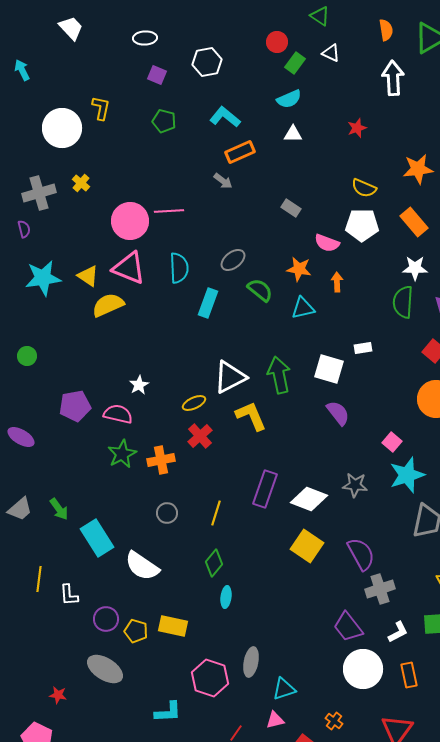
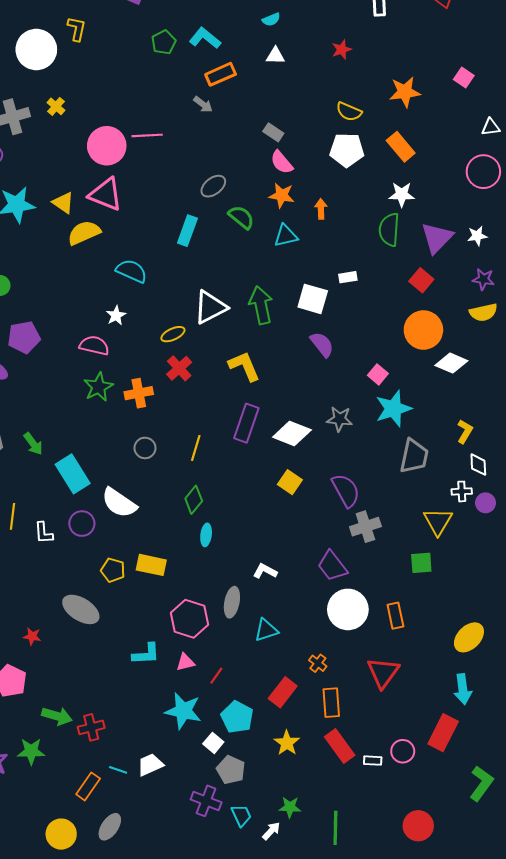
cyan semicircle: (289, 99) -> (271, 19), size x0.7
green pentagon: (164, 121) -> (164, 42), moved, turned 30
pink semicircle: (327, 243) -> (282, 162), moved, turned 30
cyan semicircle: (179, 268) -> (132, 271), moved, turned -64
purple pentagon: (75, 406) -> (24, 337), moved
yellow L-shape: (251, 416) -> (244, 366), moved
yellow square: (307, 546) -> (290, 482), size x0.7
purple circle: (106, 619) -> (82, 524), moved
white L-shape: (398, 632) -> (265, 571), moved, turned -125
pink triangle: (275, 720) -> (185, 662), moved

